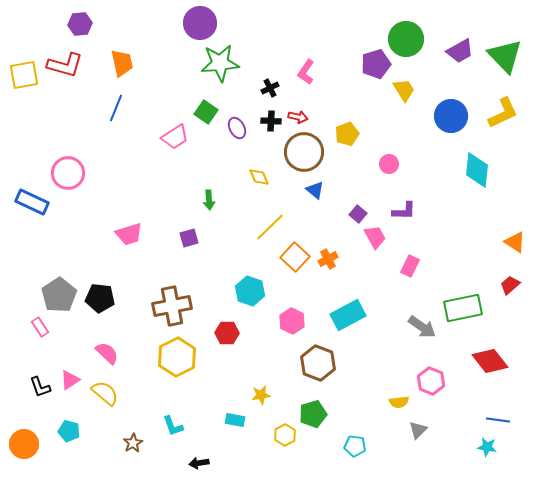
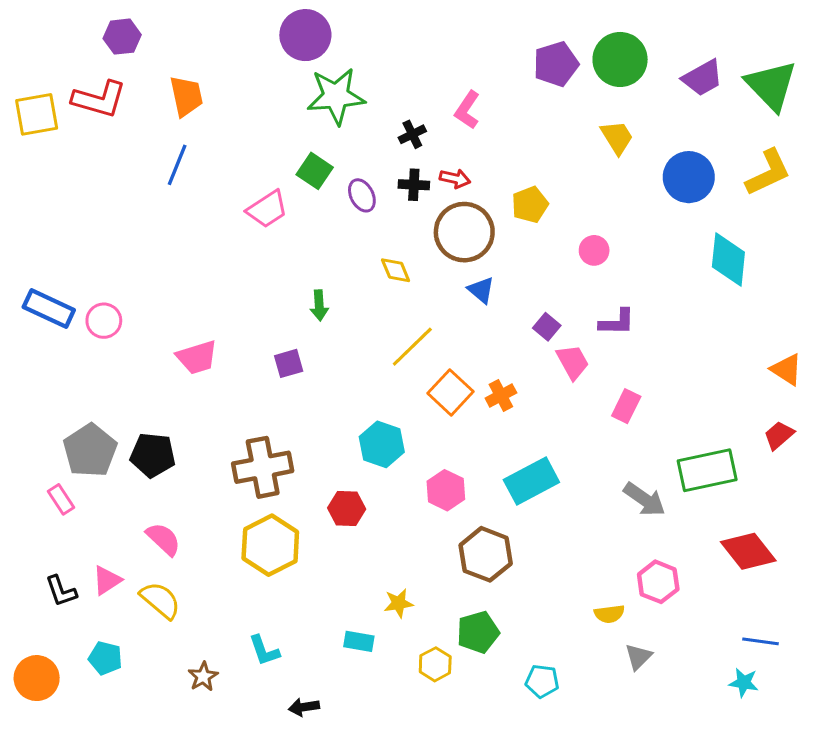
purple pentagon: (376, 64) -> (556, 64), moved
pink circle: (68, 173) -> (104, 321), moved, size x0.7

